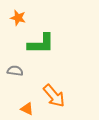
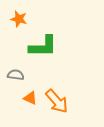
orange triangle: (27, 109) -> (30, 98), moved

